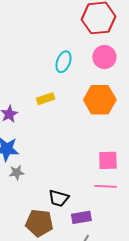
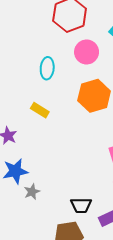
yellow rectangle: (46, 99) -> (40, 110), turned 66

